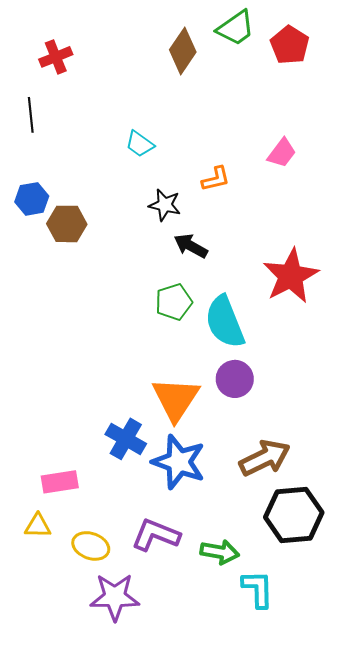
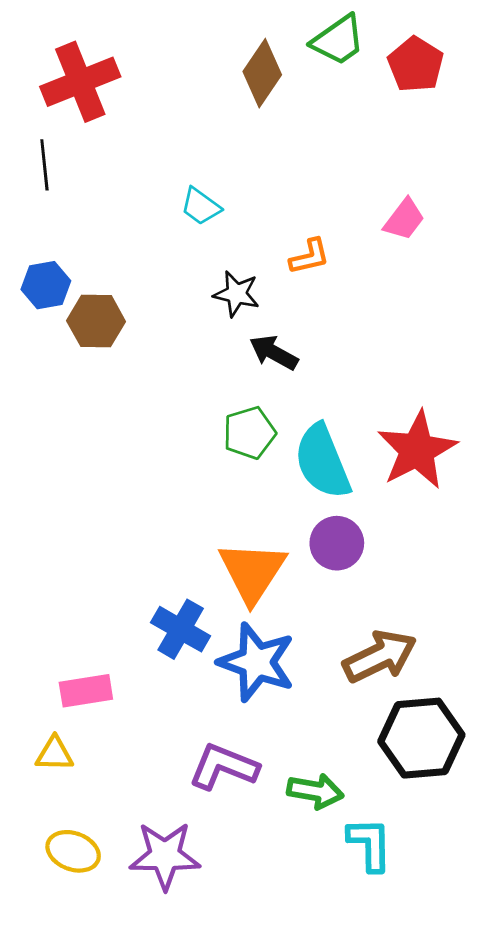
red cross: (56, 57) -> (80, 82), size x1.6
red star: (291, 276) -> (417, 450), moved
yellow ellipse: (91, 546) -> (73, 851), moved

